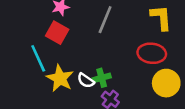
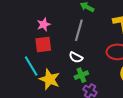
red square: (57, 33) -> (43, 45), turned -30
white semicircle: (86, 80) -> (76, 57), moved

